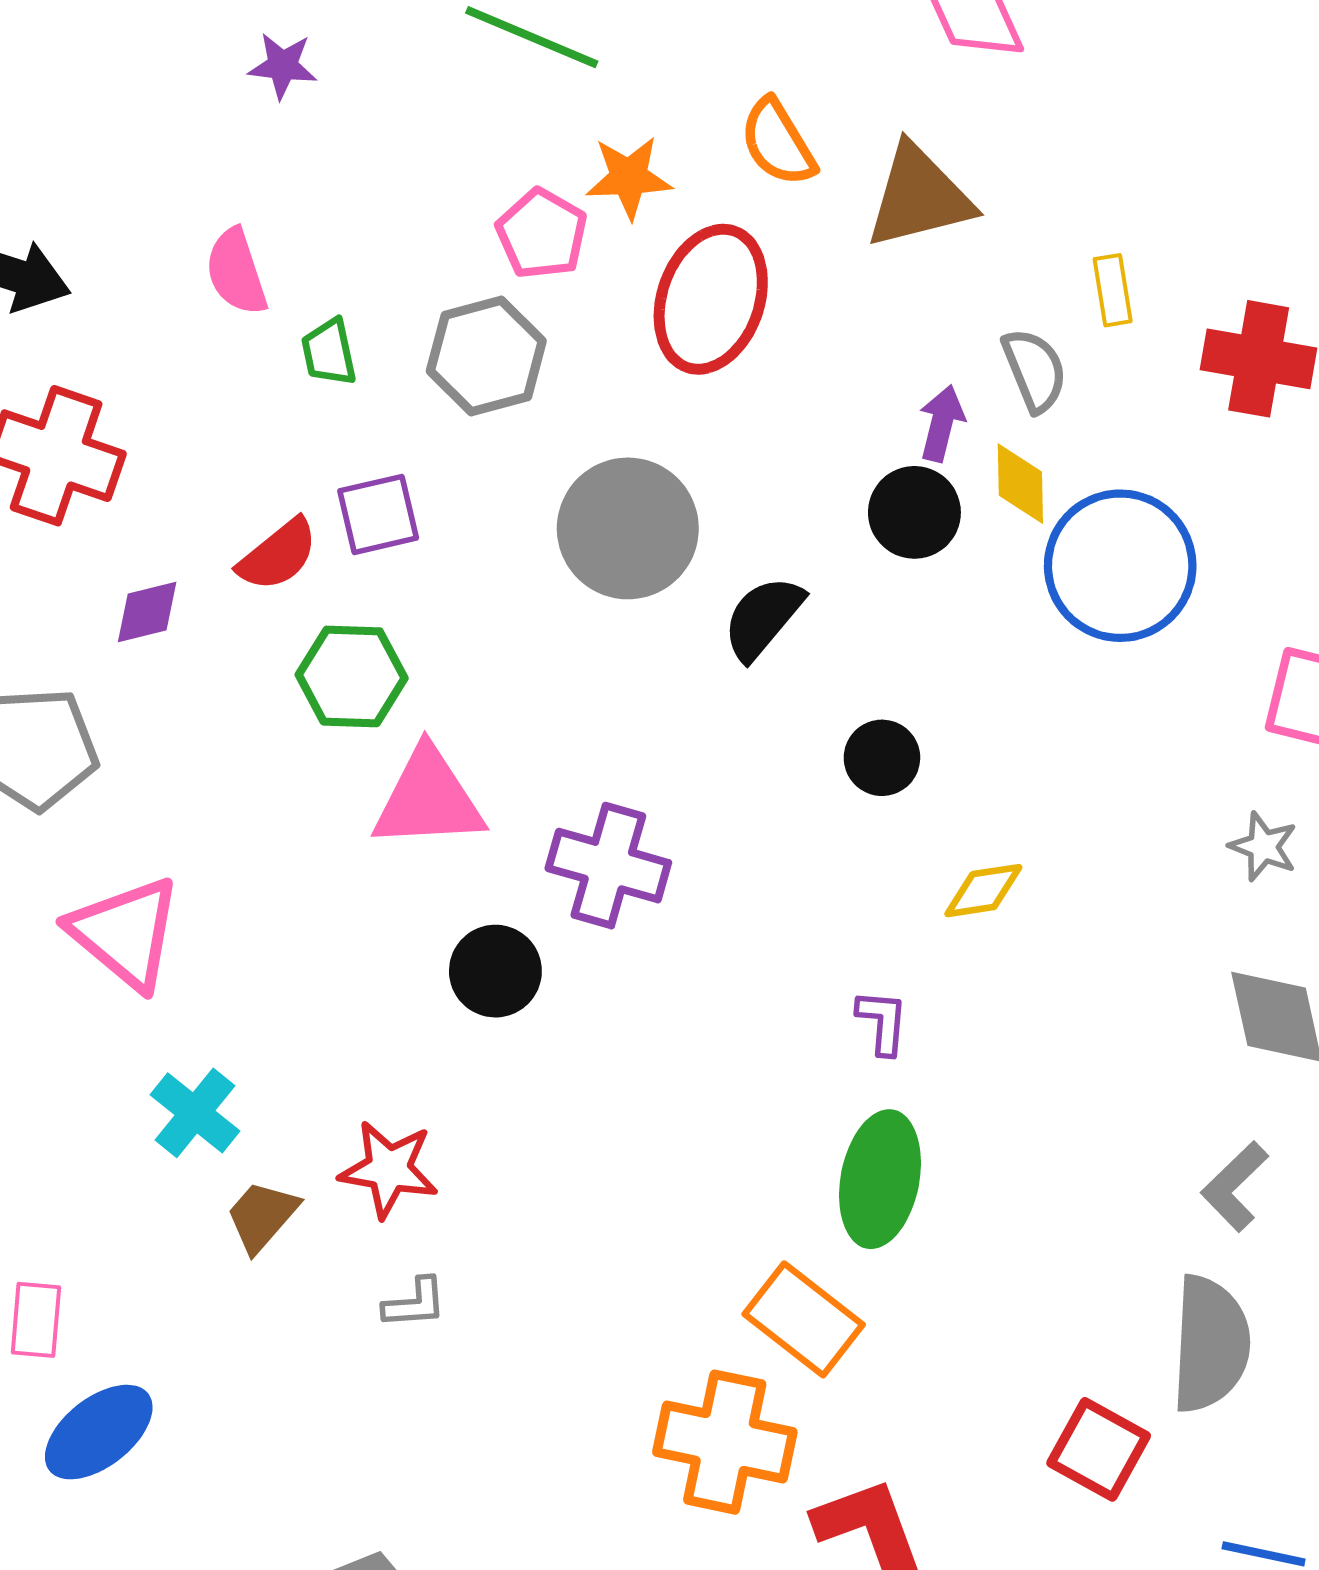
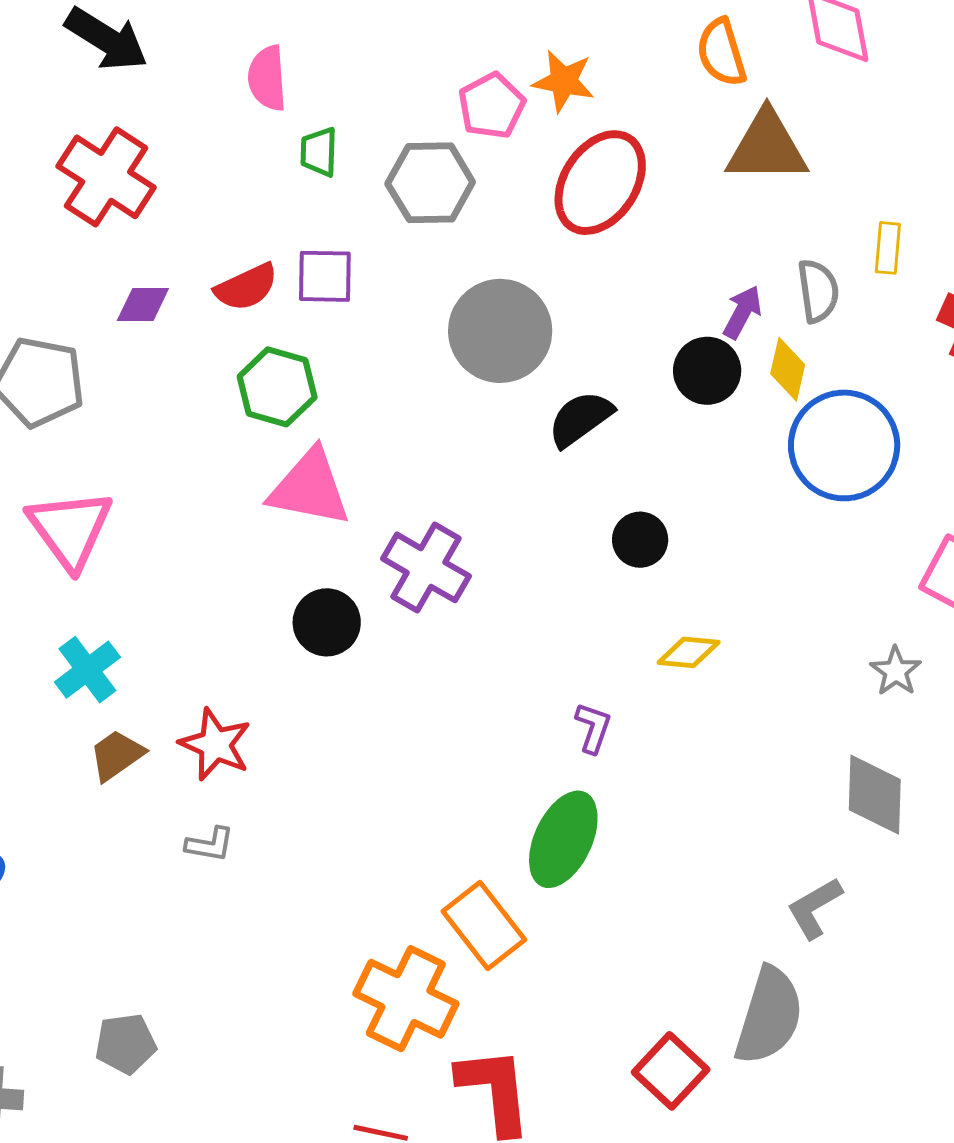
orange semicircle: (778, 142) -> (721, 53), moved

